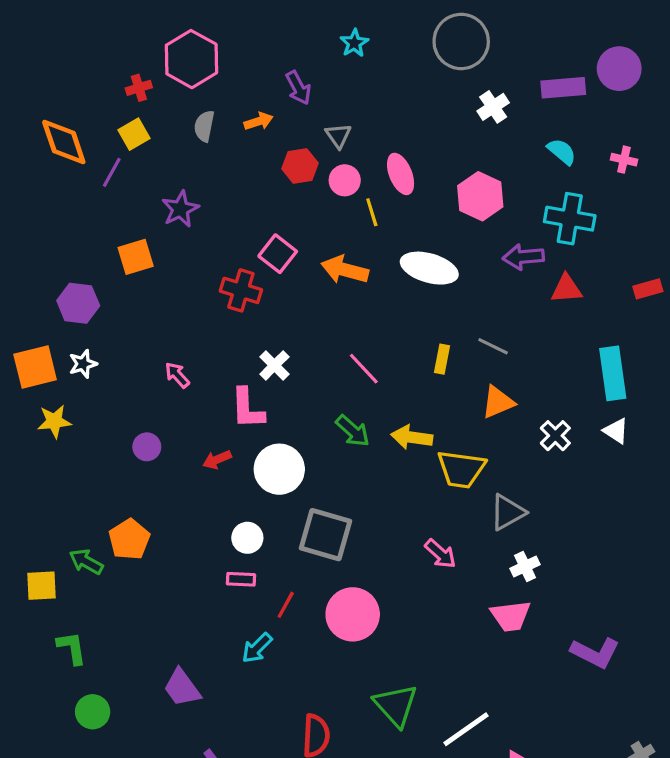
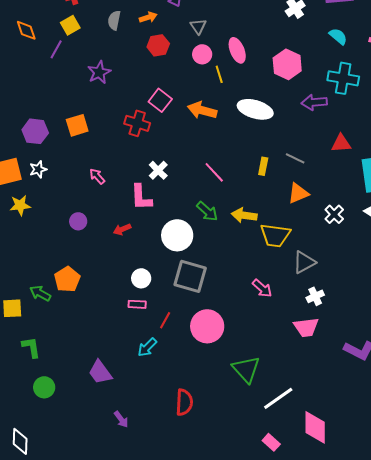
orange diamond: (64, 142) -> (26, 30), size x0.7
red hexagon: (300, 166) -> (158, 45), moved
orange square: (136, 257) -> (77, 125), moved
red triangle: (567, 289) -> (341, 143), moved
white circle: (279, 469) -> (177, 235), moved
green triangle: (396, 705) -> (246, 369), moved

